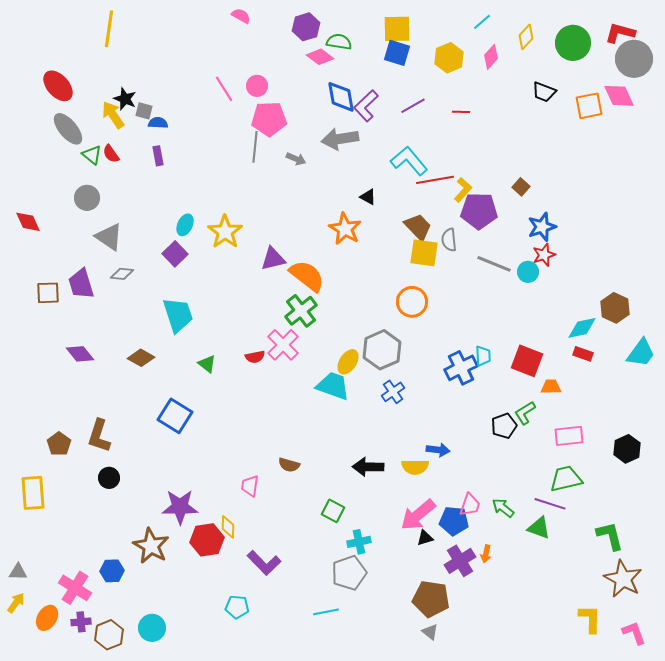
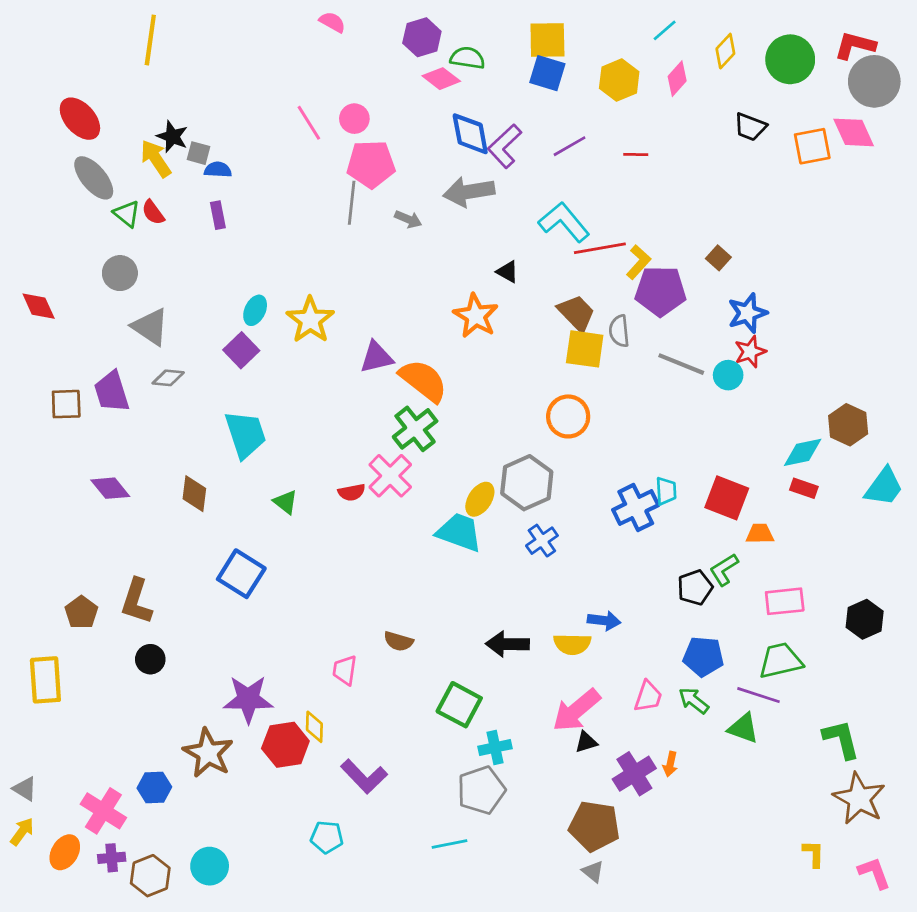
brown diamond: (141, 358) -> (194, 494), turned 68
green square: (333, 511) -> (459, 705), size x1.4
blue pentagon: (454, 521) -> (703, 656), moved
gray triangle: (18, 572) -> (25, 789), turned 30
yellow L-shape: (590, 619) -> (814, 854), size x0.7

